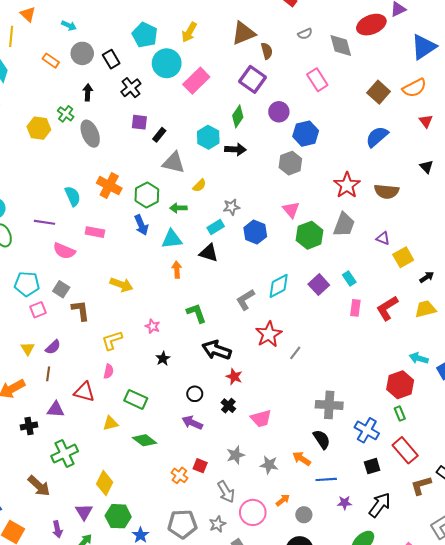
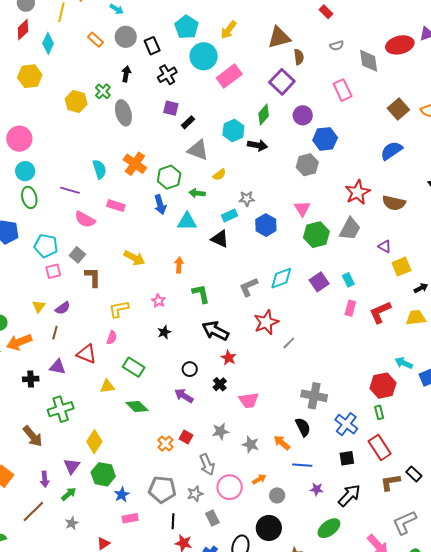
orange arrow: (177, 270) -> (179, 265), moved

